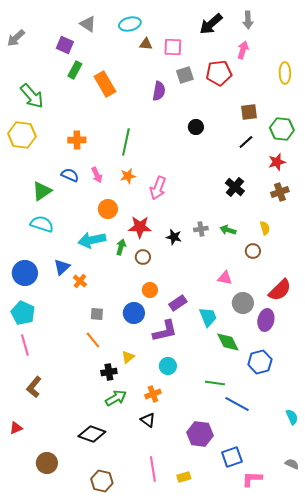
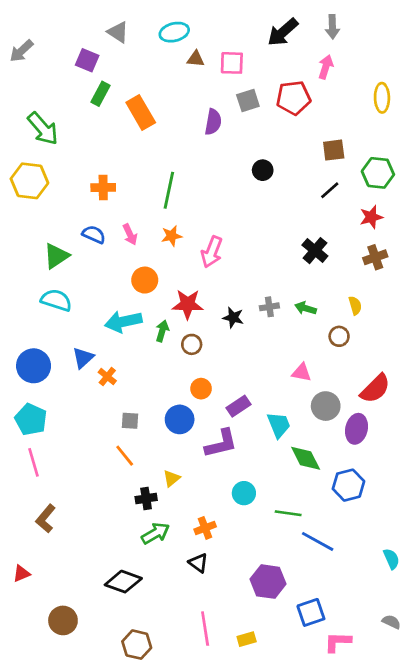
cyan circle: (168, 366) -> (244, 493), moved

